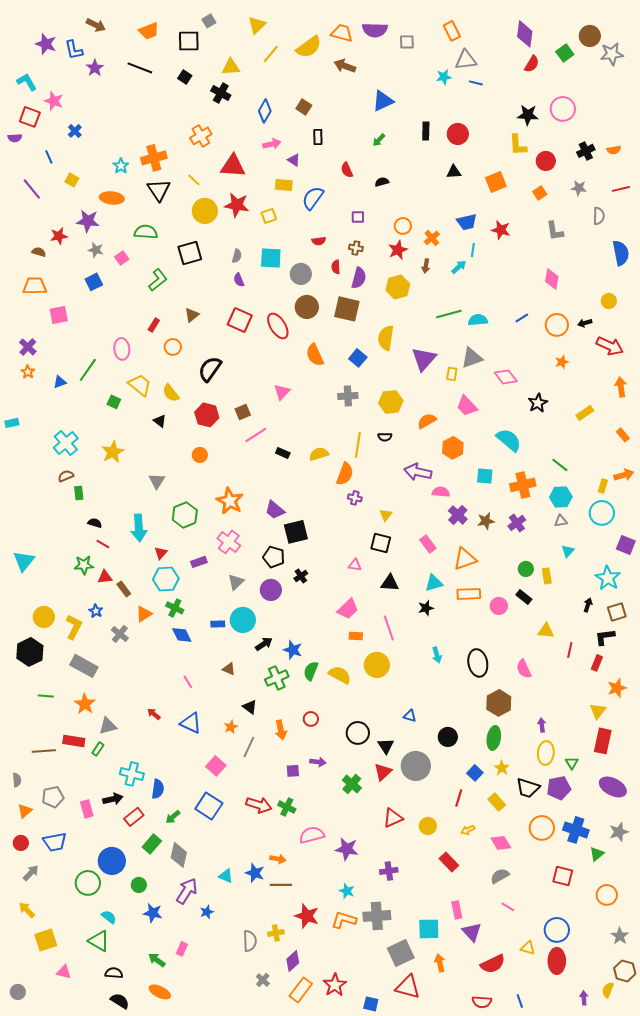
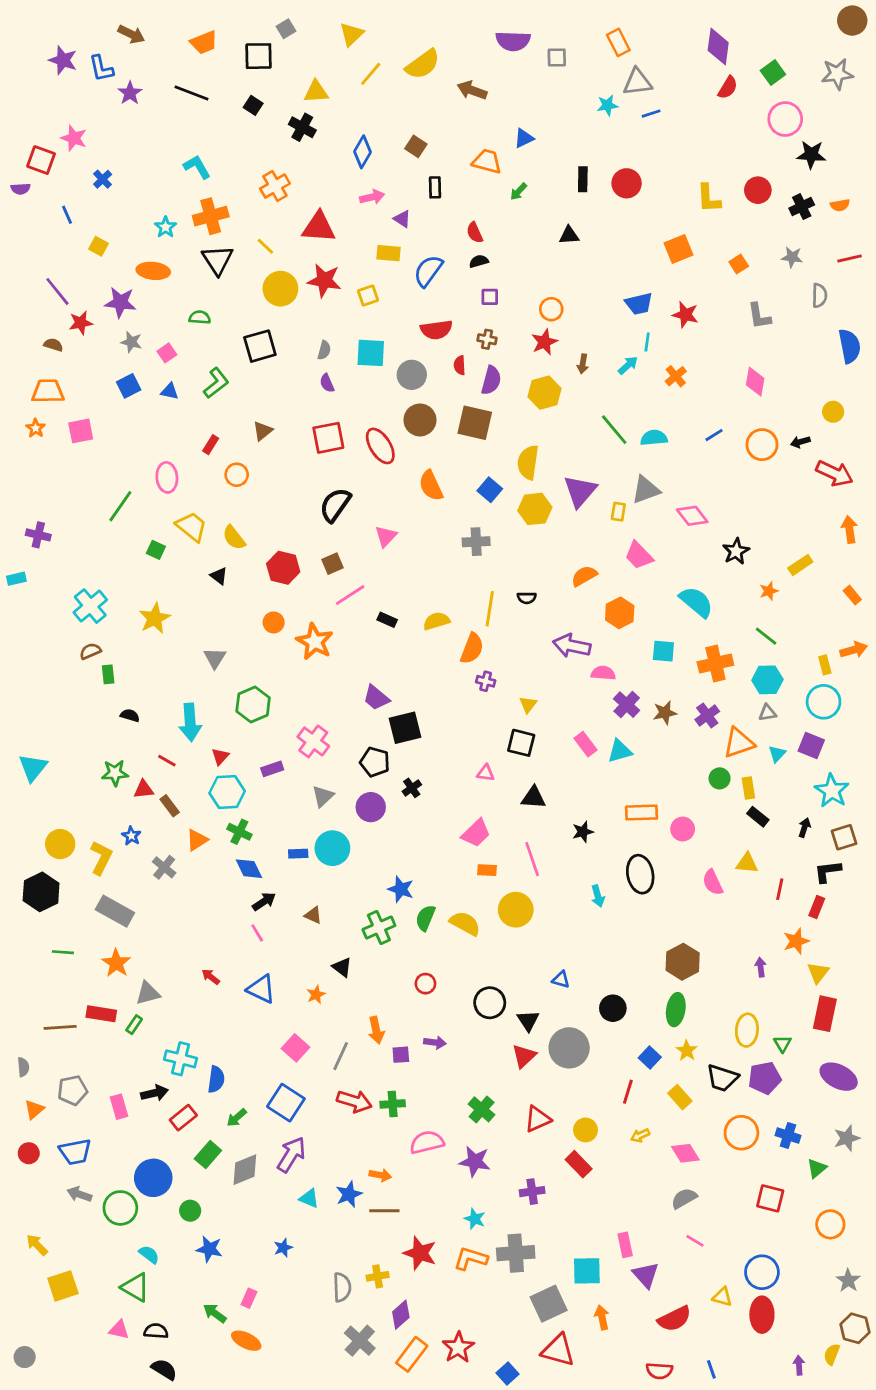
orange trapezoid: (342, 33) -> (487, 161), moved
brown circle: (590, 36) -> (852, 21), moved
cyan L-shape: (27, 82) -> (197, 167), moved
blue line: (476, 83) -> (651, 114), turned -32
blue triangle: (383, 101) -> (524, 138), size x0.7
pink circle: (563, 109) -> (785, 119), moved
black star: (528, 115) -> (811, 155), moved
red circle: (546, 161) -> (758, 190), moved
black triangle: (454, 172) -> (569, 235), moved
black semicircle: (382, 182) -> (479, 261), moved
purple line: (32, 189) -> (57, 291), moved
green semicircle: (146, 232) -> (200, 317), size x0.7
orange cross: (432, 238) -> (676, 376), moved
red semicircle: (319, 241) -> (436, 330), size x1.6
green line: (449, 314) -> (614, 430), turned 65
red square: (240, 320) -> (328, 438), turned -35
purple cross: (28, 347) -> (38, 535), moved, turned -30
orange star: (562, 362) -> (769, 591), moved
black semicircle: (210, 369) -> (335, 505), moved
orange star: (28, 372) -> (36, 428), moved
blue triangle: (60, 382) -> (170, 391), moved, turned 32
yellow hexagon: (391, 402) -> (535, 509), moved
yellow rectangle: (603, 486) -> (825, 665), turned -32
orange star: (230, 501) -> (315, 642), moved
red line: (103, 544) -> (167, 761), moved
purple square: (626, 545) -> (811, 746), moved
orange triangle: (465, 559) -> (739, 743), moved
cyan triangle: (434, 583) -> (620, 751), moved
black rectangle: (524, 597) -> (758, 817), moved
black arrow: (264, 644) -> (264, 902), moved
black ellipse: (478, 663) -> (640, 874), moved
pink semicircle: (524, 669) -> (713, 882), moved
orange star: (617, 688) -> (796, 941), moved
purple arrow: (542, 725) -> (761, 967), moved
orange arrow: (281, 730) -> (376, 1030), moved
gray line: (249, 747) -> (341, 1056), moved
green cross: (352, 784) -> (482, 1109), moved
green cross: (287, 807) -> (393, 1104), turned -30
blue cross: (576, 830) -> (788, 1135), size x0.7
gray diamond: (179, 855) -> (245, 1170), turned 55
red rectangle: (449, 862) -> (579, 1164), moved
gray arrow: (31, 873) -> (79, 1194), moved, turned -114
blue star: (255, 873) -> (349, 1194), turned 30
purple arrow: (187, 891) -> (291, 1155), moved
pink triangle: (64, 972) -> (119, 1330), moved
gray cross: (263, 980) -> (360, 1341), size x1.6
orange ellipse: (160, 992) -> (246, 1341), moved
blue square: (371, 1004) -> (508, 1373), turned 35

